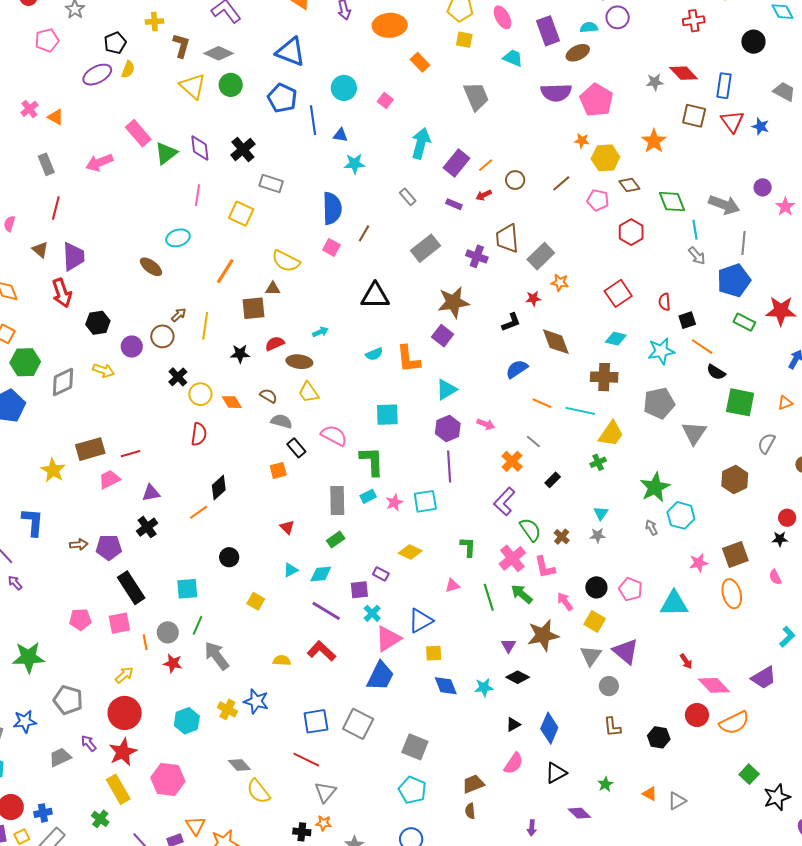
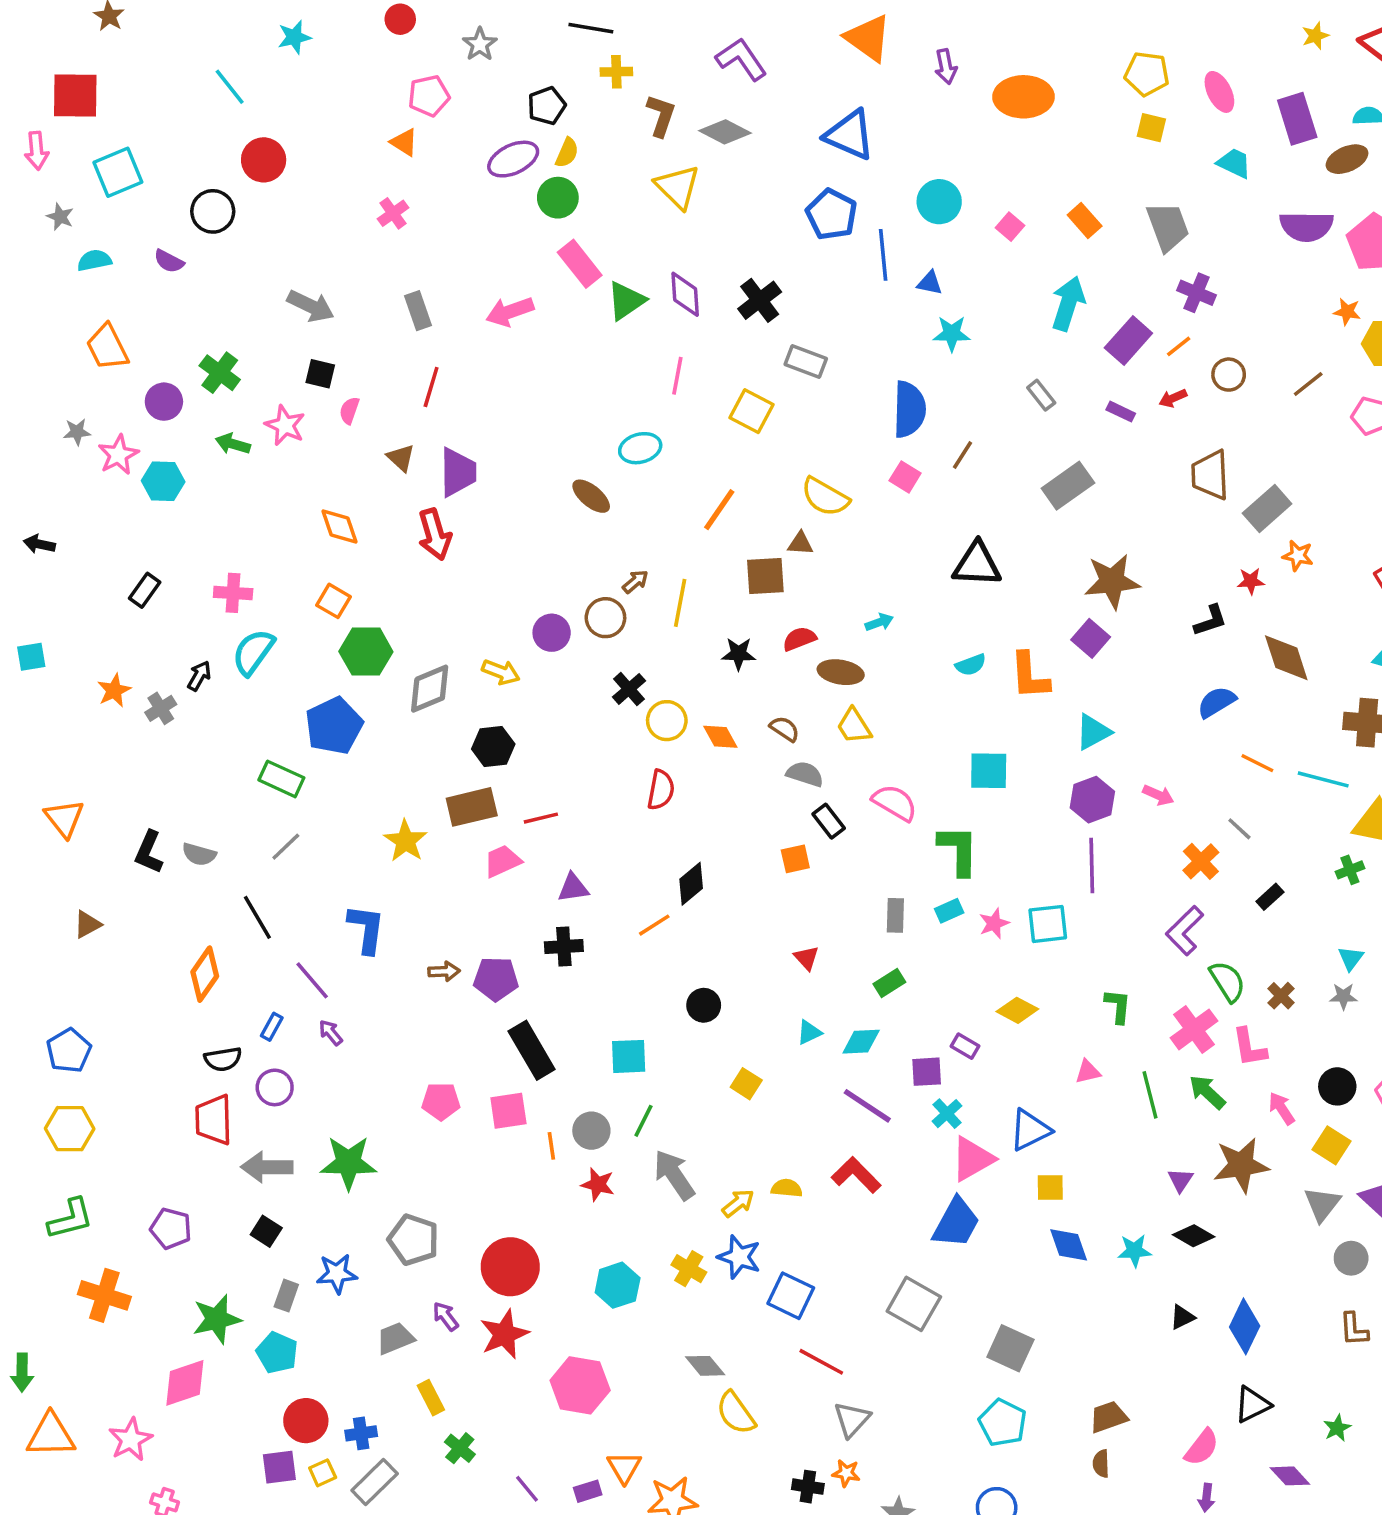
orange rectangle: (420, 62) -> (1085, 221), moved
green circle: (231, 85) -> (558, 198), moved
orange triangle: (56, 117) -> (404, 142), moved
purple cross: (477, 256) -> (1197, 293), moved
black hexagon: (98, 323) -> (493, 747), moved
gray rectangle: (337, 500) -> (895, 915), size x0.7
black cross: (147, 527) -> (564, 947), turned 30
yellow arrow: (124, 675) -> (738, 1203), moved
blue square: (316, 721) -> (791, 1296), moved, turned 32
pink semicircle: (514, 763) -> (1202, 1447), moved
yellow rectangle: (118, 789) -> (431, 1398), moved, size x0.7

